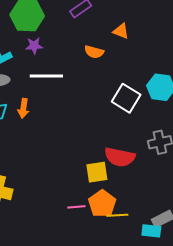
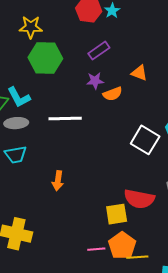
purple star: (34, 46) -> (95, 81), moved
orange semicircle: (94, 52) -> (113, 94), turned -36
orange arrow: (23, 108) -> (58, 181), moved

